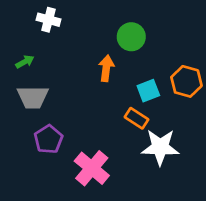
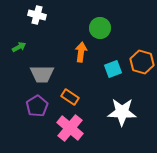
gray trapezoid: (33, 97) -> (42, 74), moved
orange rectangle: (137, 118) -> (70, 97), moved

